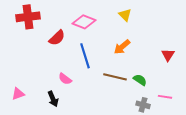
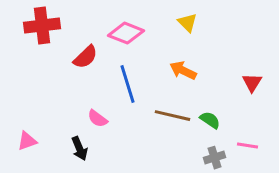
orange arrow: (122, 47) -> (183, 71), turned 66
gray cross: (143, 105) -> (215, 158), turned -32

